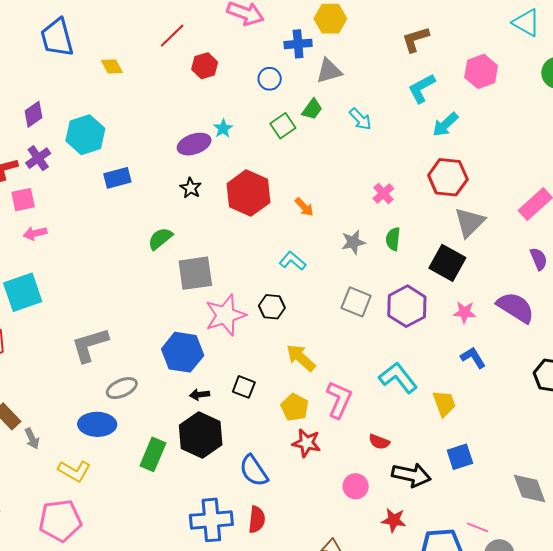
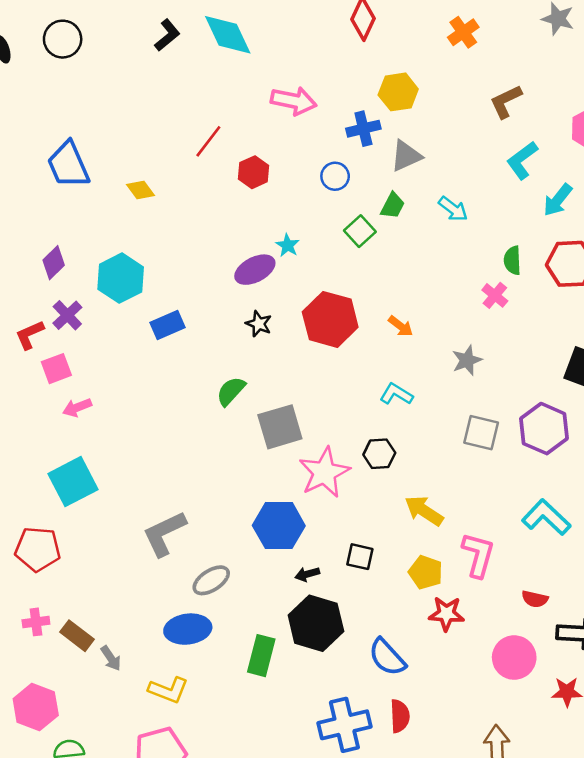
green semicircle: (393, 239) -> (512, 260), moved
pink circle: (356, 486) -> (514, 658), size x1.4

